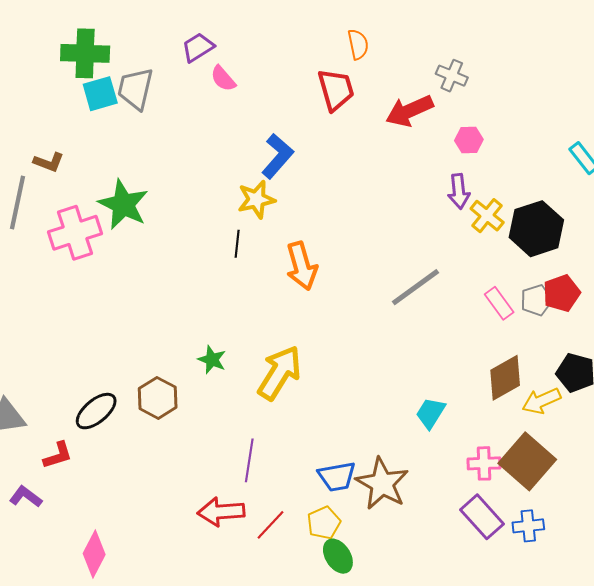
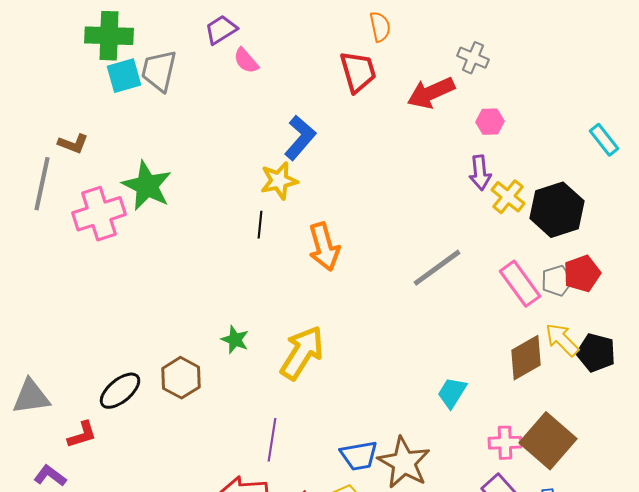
pink rectangle: (499, 303) -> (520, 284), size x1.4
yellow arrow: (541, 401) -> (562, 340), moved, turned 69

